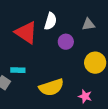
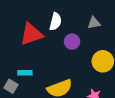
red triangle: (26, 32) -> (31, 34), turned -50

